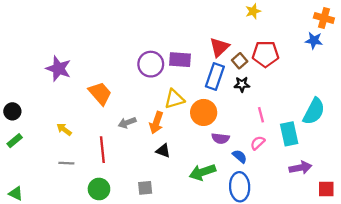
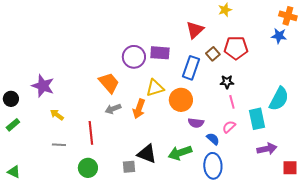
red triangle: (219, 47) -> (195, 30), moved
purple star: (58, 69) -> (43, 86), moved
black star: (242, 84) -> (227, 82), moved
orange trapezoid: (100, 93) -> (109, 83), moved
black triangle: (163, 151) -> (147, 154), moved, size x1.5

